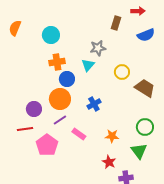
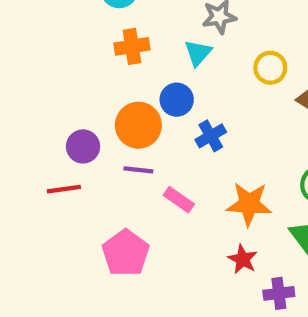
blue circle: (67, 79) -> (177, 100), moved
purple line: (60, 120) -> (138, 170), turned 40
orange star: (112, 136) -> (249, 204), size x1.5
pink pentagon: (47, 145) -> (126, 253), moved

